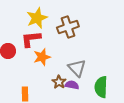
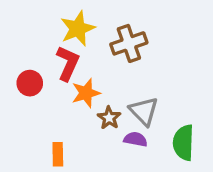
red L-shape: (31, 39) -> (68, 63), turned 120
brown star: (59, 82) -> (109, 118), moved

